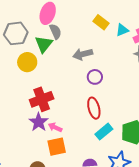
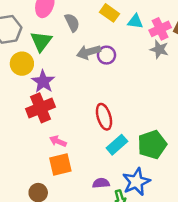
cyan triangle: (122, 30) -> (135, 22), turned 32
gray semicircle: (55, 31) -> (72, 23), moved
purple circle: (95, 77) -> (106, 55), moved
purple star: (39, 122) -> (43, 82), moved

